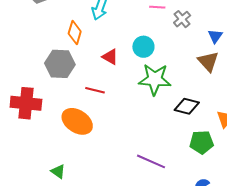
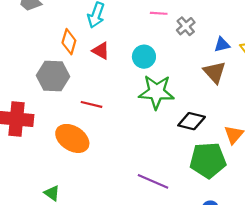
blue triangle: (215, 36) -> (222, 45), turned 42
red triangle: (110, 57) -> (101, 51), moved
green pentagon: (202, 142) -> (208, 160), size x1.4

